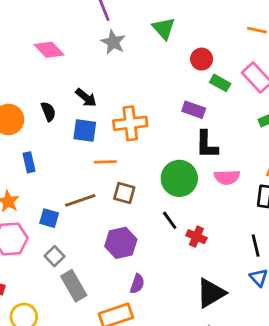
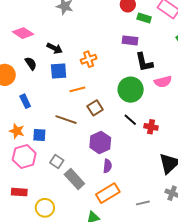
pink diamond: (49, 50) -> (23, 33), moved
orange cross: (130, 123) -> (89, 59), size x0.7
brown square: (124, 193) -> (95, 108), turned -35
brown line: (80, 200) -> (66, 120), turned 50
blue square: (49, 218) -> (39, 135), moved
purple semicircle: (137, 284) -> (107, 166), moved

